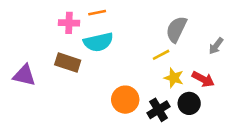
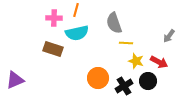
orange line: (97, 13) -> (76, 10), turned -64
gray semicircle: (176, 29) -> (114, 23), moved, turned -45
yellow line: (161, 55) -> (126, 43), turned 32
purple triangle: (24, 75) -> (15, 80), moved, turned -36

